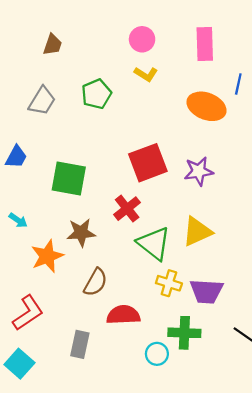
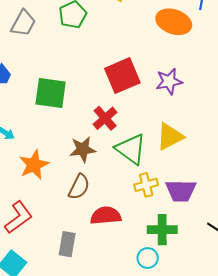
brown star: (81, 233) -> (83, 149), moved
yellow cross: (169, 283) -> (146, 185), turned -30
cyan circle: (157, 354) -> (148, 258), moved

